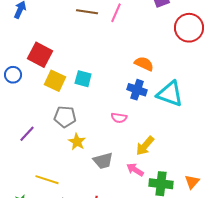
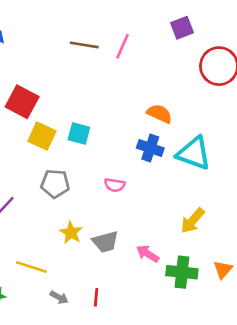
pink semicircle: (119, 118) -> (115, 185), moved
yellow star: (77, 142) -> (71, 233), moved
yellow arrow: (145, 146) -> (193, 221), moved

